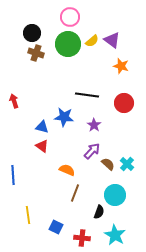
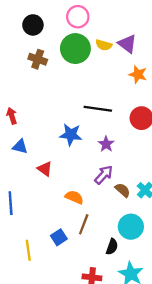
black circle: (32, 33) -> (33, 25), moved
yellow semicircle: (92, 41) -> (104, 45), turned 56
blue triangle: (42, 127) -> (20, 146), moved
blue square: (56, 227) -> (59, 237), moved, turned 32

